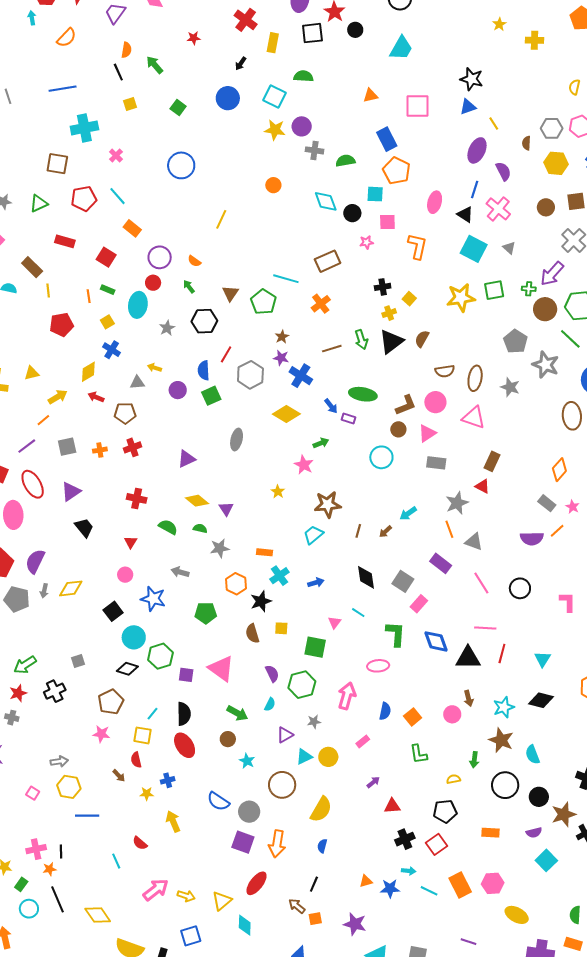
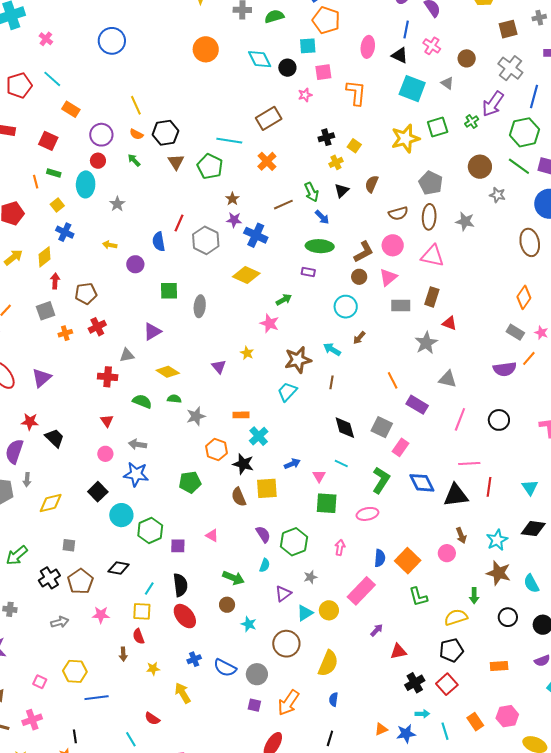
orange circle: (273, 185) -> (206, 49), size x1.6
brown circle: (546, 207) -> (467, 58), moved
pink cross: (498, 209) -> (432, 46), size x0.7
yellow line: (221, 219) -> (136, 105), moved, turned -42
green cross: (529, 289) -> (472, 122), turned -32
brown circle: (545, 309) -> (480, 167), moved
black hexagon: (204, 321) -> (165, 133), moved
gray pentagon: (515, 341) -> (431, 183), moved
black triangle: (391, 342) -> (342, 190), size x0.6
gray star: (546, 365) -> (497, 195), size x0.6
gray triangle: (137, 383) -> (127, 355), moved
green square: (211, 396) -> (169, 291), moved, turned 30
yellow arrow: (58, 397) -> (13, 257), moved
red arrow: (96, 397) -> (55, 281), turned 77
blue arrow: (331, 406) -> (322, 217), moved
gray square: (67, 447) -> (46, 311), moved
brown rectangle: (492, 461) -> (432, 297), moved
purple triangle: (226, 509) -> (219, 367), moved
cyan arrow: (408, 513) -> (332, 349), moved, turned 72
black trapezoid: (84, 528) -> (55, 438), moved
orange line: (449, 529) -> (393, 380), moved
brown arrow: (385, 532) -> (359, 338), moved
gray arrow: (180, 572) -> (138, 444), moved
blue arrow: (316, 583) -> (292, 464), moved
pink line: (481, 583) -> (460, 419), turned 60
yellow diamond: (71, 588) -> (51, 503), moved
black star: (261, 601) -> (243, 464), turned -30
yellow square: (281, 628) -> (267, 488), size x1.6
green L-shape: (396, 634) -> (381, 480), turned 36
green square: (315, 647) -> (327, 503), moved
gray square: (78, 661) -> (69, 545), turned 32
black diamond: (127, 669) -> (119, 568), moved
pink triangle: (221, 669) -> (212, 535), size x0.5
red star: (18, 693) -> (30, 422), moved, turned 30
pink arrow: (347, 696) -> (340, 548), size x0.6
brown pentagon: (111, 702) -> (80, 581), moved
orange square: (413, 717) -> (408, 561), size x1.4
pink rectangle: (363, 741) -> (361, 591), size x2.0
gray arrow: (59, 761) -> (60, 622), moved
brown arrow: (119, 776) -> (123, 654), turned 48
yellow semicircle: (453, 779) -> (456, 617), size x1.6
blue cross: (168, 780) -> (194, 659), moved
black circle: (505, 785) -> (508, 617), size x0.7
purple square: (243, 842) -> (254, 705), size x0.6
orange arrow: (277, 844) -> (288, 703), turned 32
pink cross: (36, 849) -> (32, 720), moved
orange rectangle: (460, 885) -> (475, 722), size x0.7
cyan line: (429, 891) -> (445, 731), turned 54

